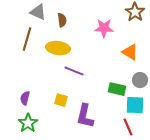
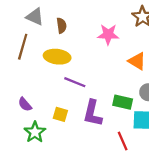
purple semicircle: (25, 98) -> (25, 104), moved, turned -56
purple L-shape: (85, 116) -> (93, 113), moved
green star: (28, 123) -> (35, 132), moved
red line: (128, 127) -> (123, 141), moved

